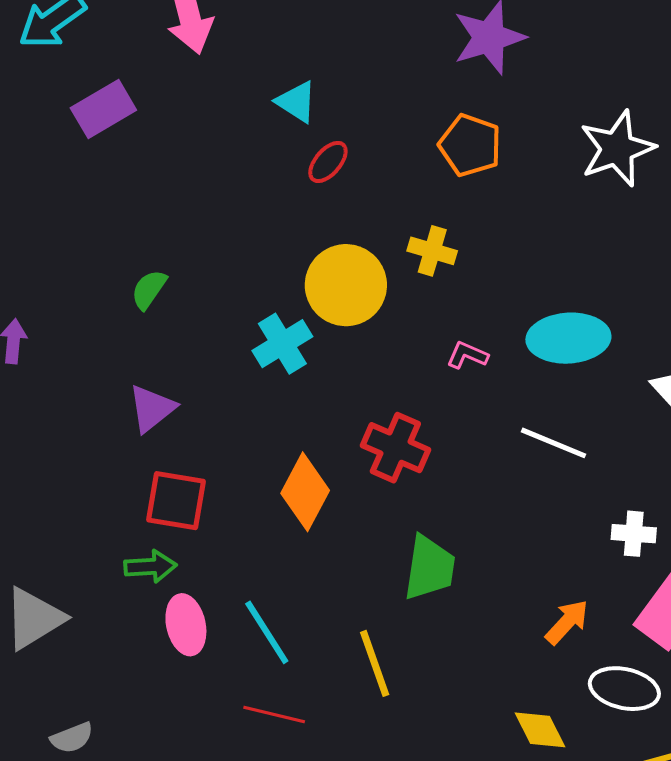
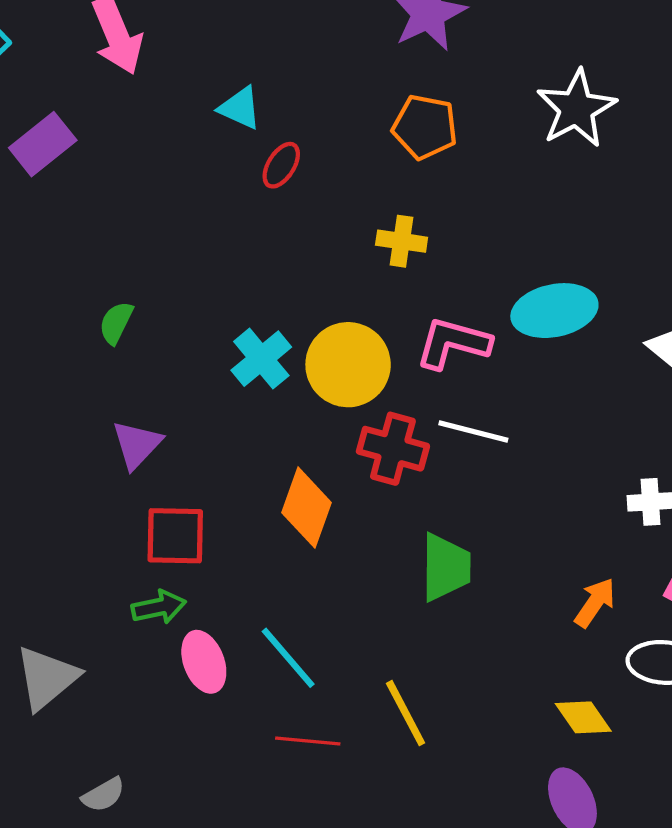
yellow circle: (346, 285) -> (348, 365), moved
pink L-shape: (467, 355) -> (453, 343), size x1.8
white line: (554, 443) -> (473, 432), moved
yellow line: (375, 663) -> (406, 713), moved

